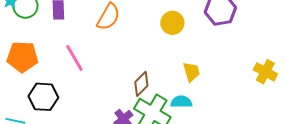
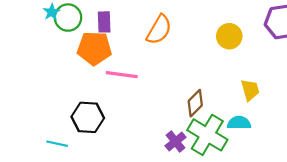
orange pentagon: (22, 57) -> (94, 48), moved
pink line: (74, 58) -> (122, 75), turned -52

